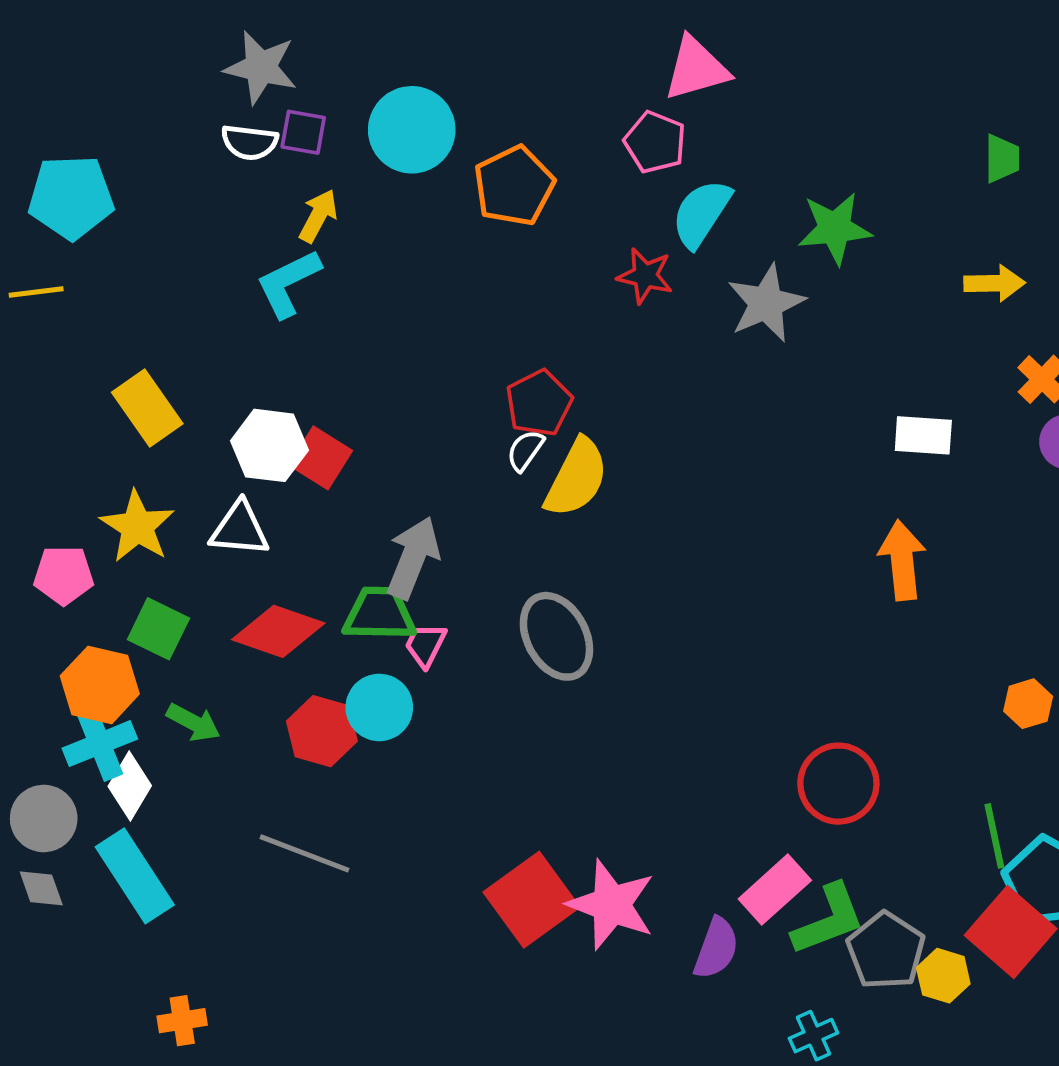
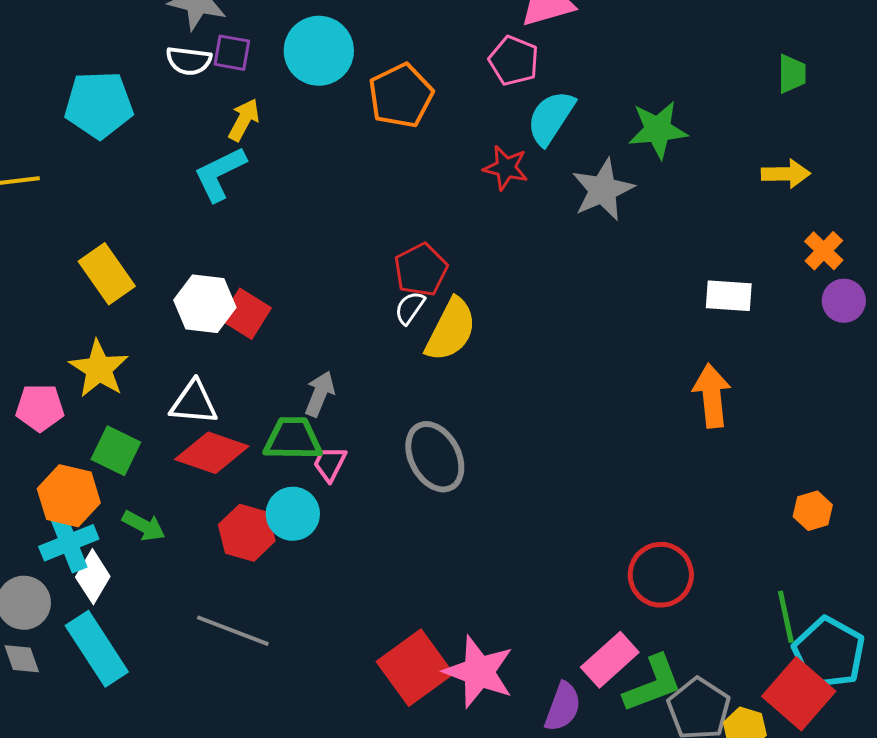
cyan pentagon: (71, 197) -> (99, 105), moved
white triangle: (240, 529) -> (194, 403), moved
gray arrow: (413, 558) -> (320, 394), size x0.7

